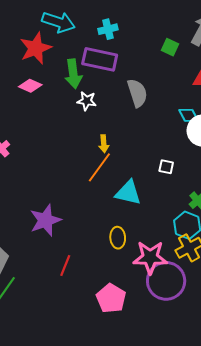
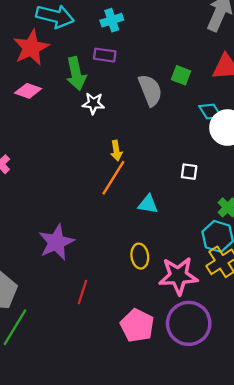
green square: (170, 47) -> (181, 75), moved
purple rectangle: (100, 59) -> (105, 55), size x0.6
cyan triangle: (128, 193) -> (148, 204), size x0.7
purple circle: (166, 281) -> (189, 323), moved

